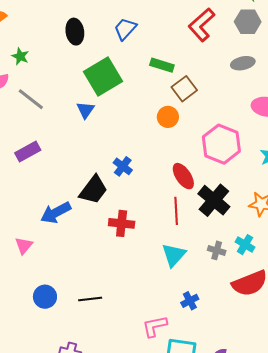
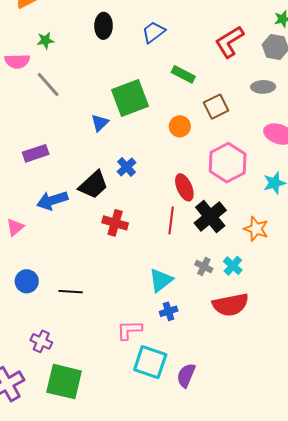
green star: (20, 56) -> (45, 40), turned 30
green square: (103, 76) -> (130, 98), moved
brown square: (184, 89) -> (216, 107), moved
blue triangle: (85, 110) -> (100, 123), moved
purple rectangle: (28, 151) -> (36, 153), moved
cyan triangle: (174, 255) -> (161, 280), moved

